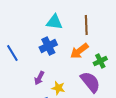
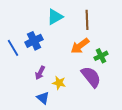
cyan triangle: (54, 22) -> (55, 17), turned -36
blue cross: (48, 46) -> (34, 41), moved

